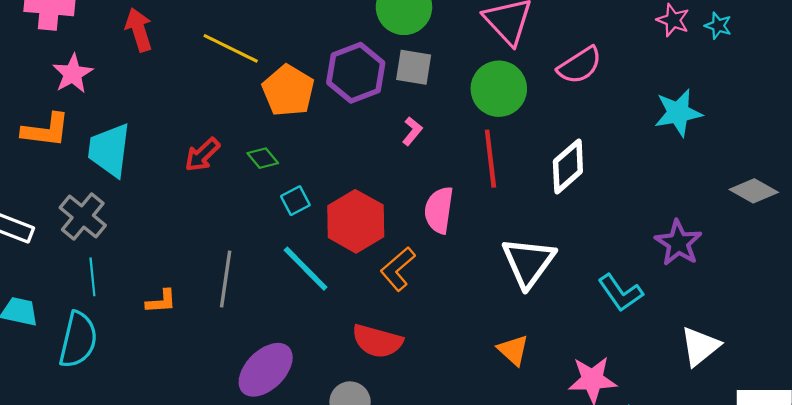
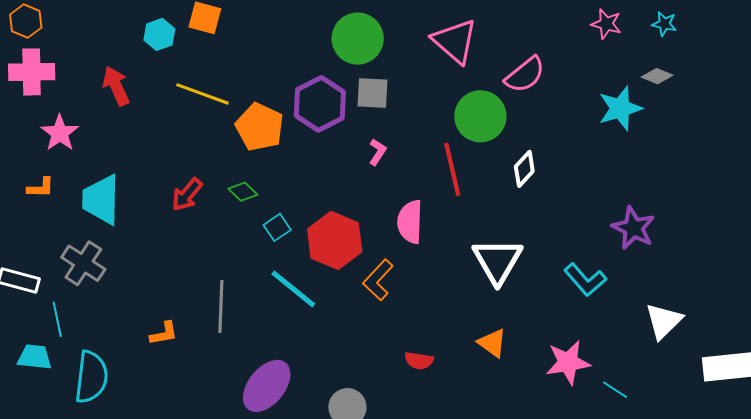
cyan star: (718, 26) -> (664, 24), moved
green circle: (499, 89) -> (480, 116), moved
orange L-shape: (46, 130) -> (41, 188), size x0.6
white diamond: (568, 166) -> (524, 169), size x0.7
gray diamond: (754, 191) -> (657, 76), moved, size x0.7
cyan line: (92, 277) -> (57, 319), moved
red semicircle: (377, 341) -> (419, 361), moved, size x0.6

